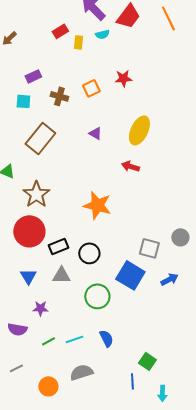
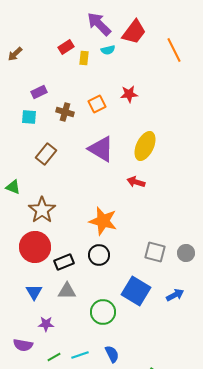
orange line: (168, 18) -> (174, 50), moved
purple triangle: (95, 133) -> (101, 149), size x2.0
brown rectangle: (40, 138) -> (46, 154), size x0.7
gray square: (149, 248) -> (155, 252), moved
black circle: (89, 253) -> (99, 255), moved

